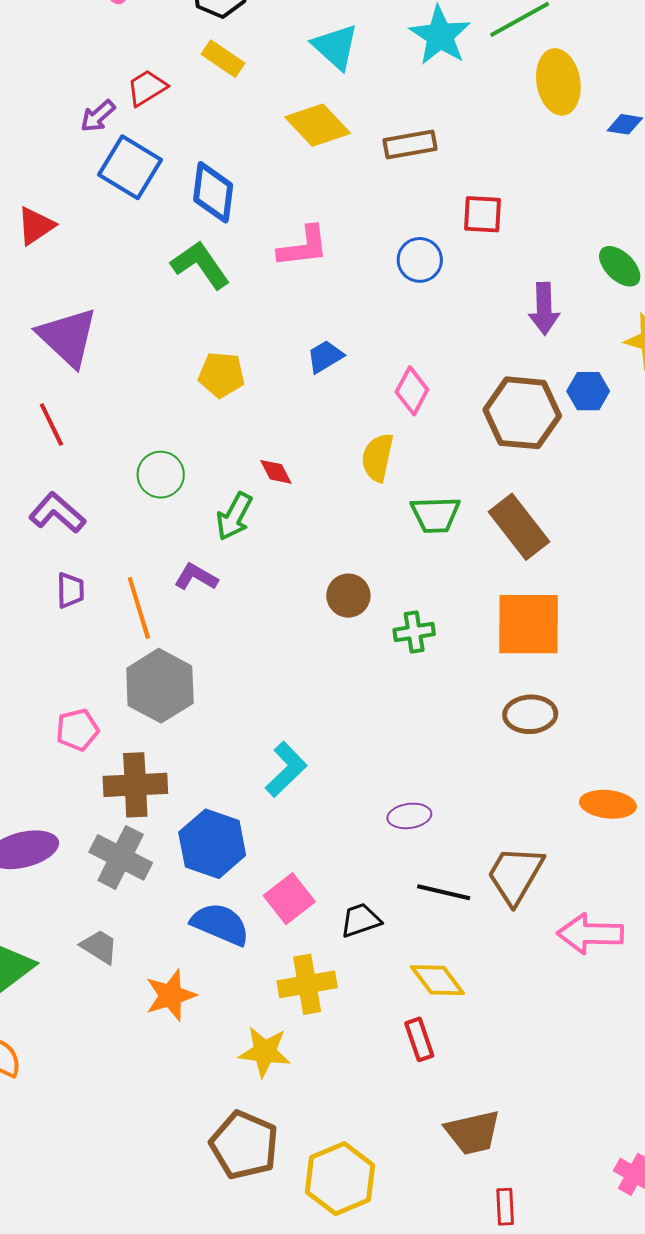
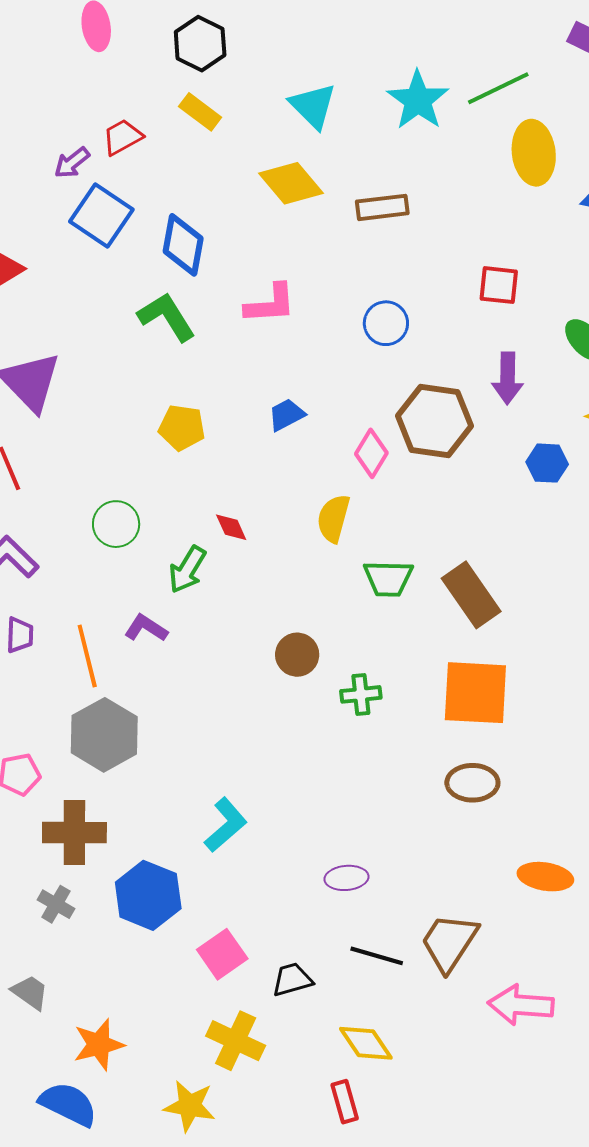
red square: (482, 214) -> (499, 285), moved
brown hexagon: (522, 413) -> (434, 421), moved
gray cross: (121, 857) -> (56, 904), size x0.6
blue semicircle: (220, 924) -> (68, 1104), moved
yellow cross: (307, 984) -> (236, 1041), turned 32

